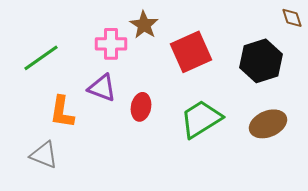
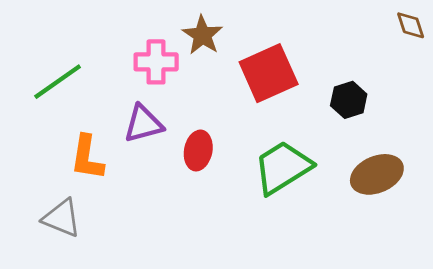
black hexagon: (261, 61) -> (349, 100), moved, size x0.6
purple triangle: (102, 88) -> (143, 124), turned -36

